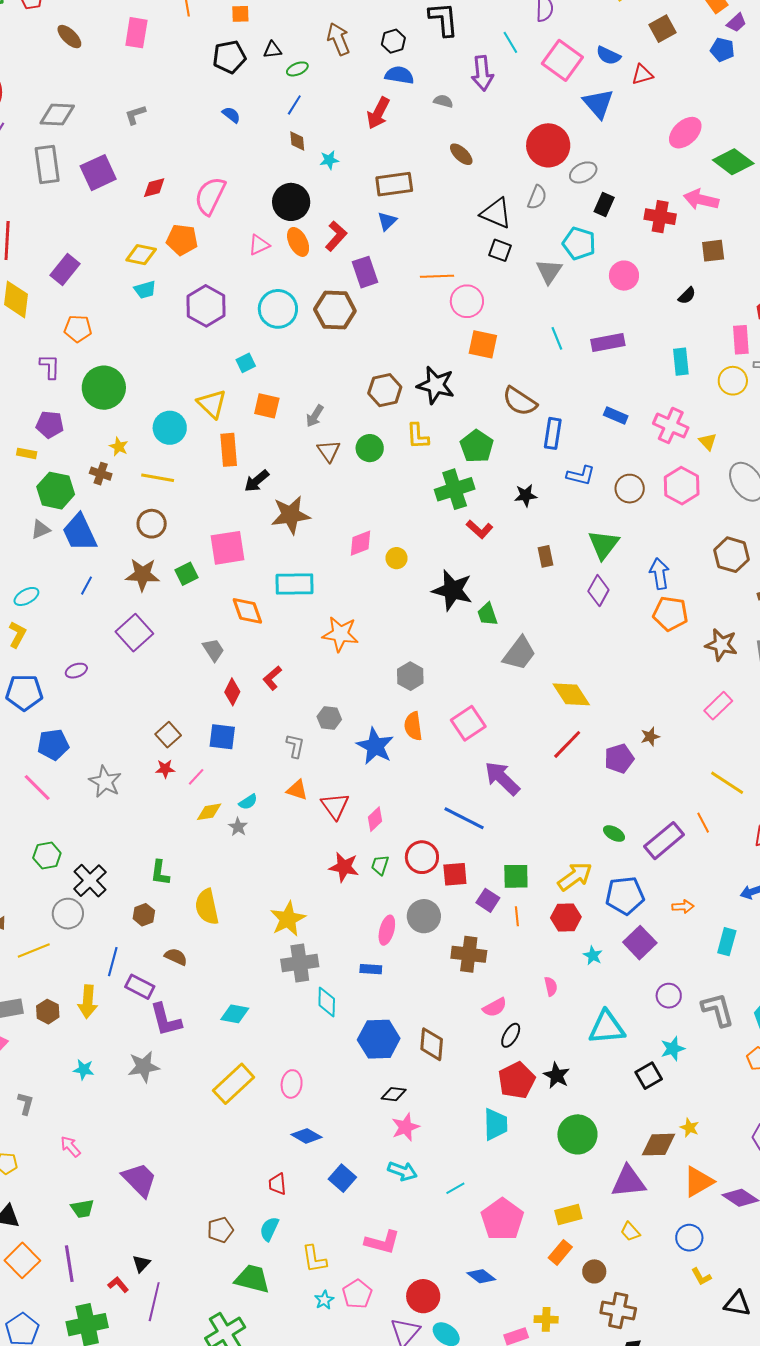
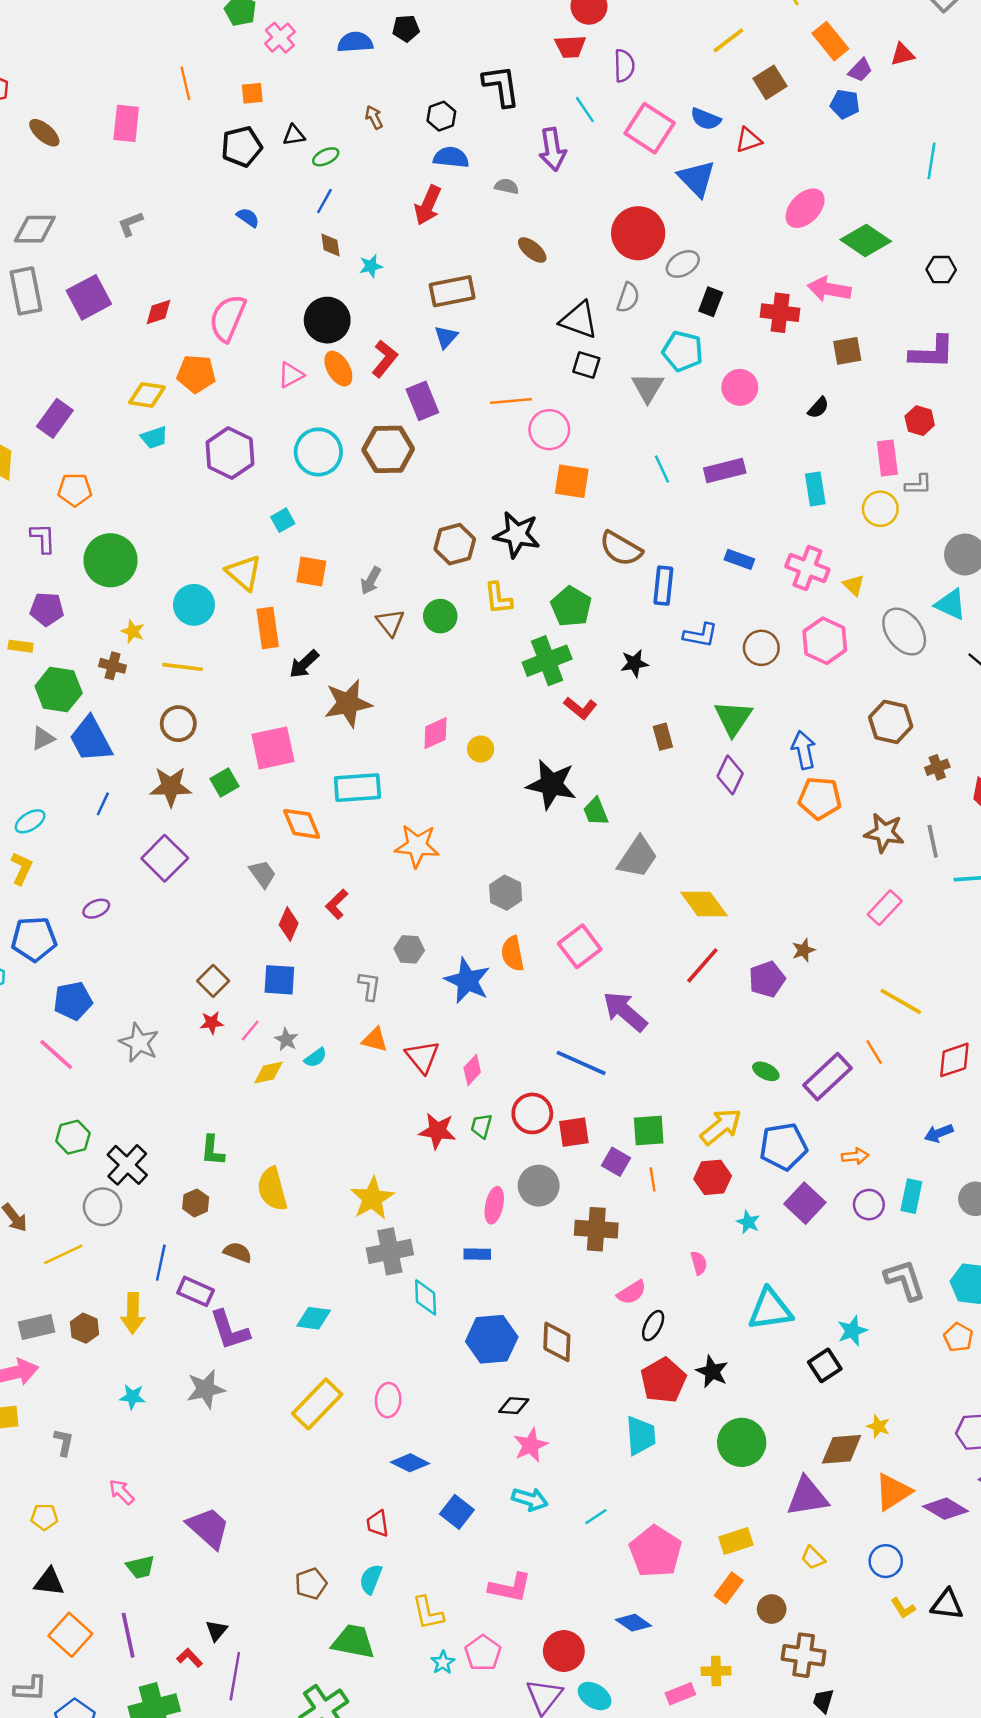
brown arrow: (338, 39) -> (374, 117), size x0.6
gray star: (238, 827) -> (286, 1040), moved
purple circle: (669, 996) -> (869, 1205), moved
black triangle: (737, 1304) -> (947, 1604), moved

